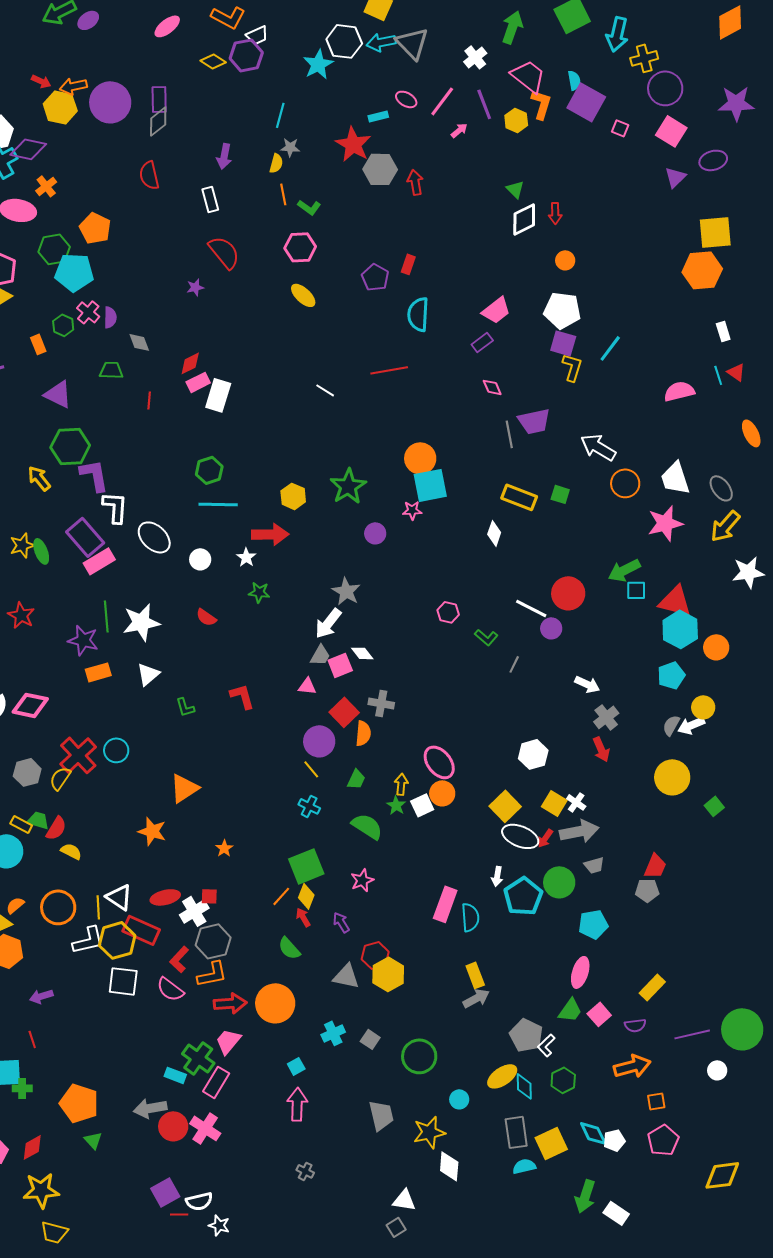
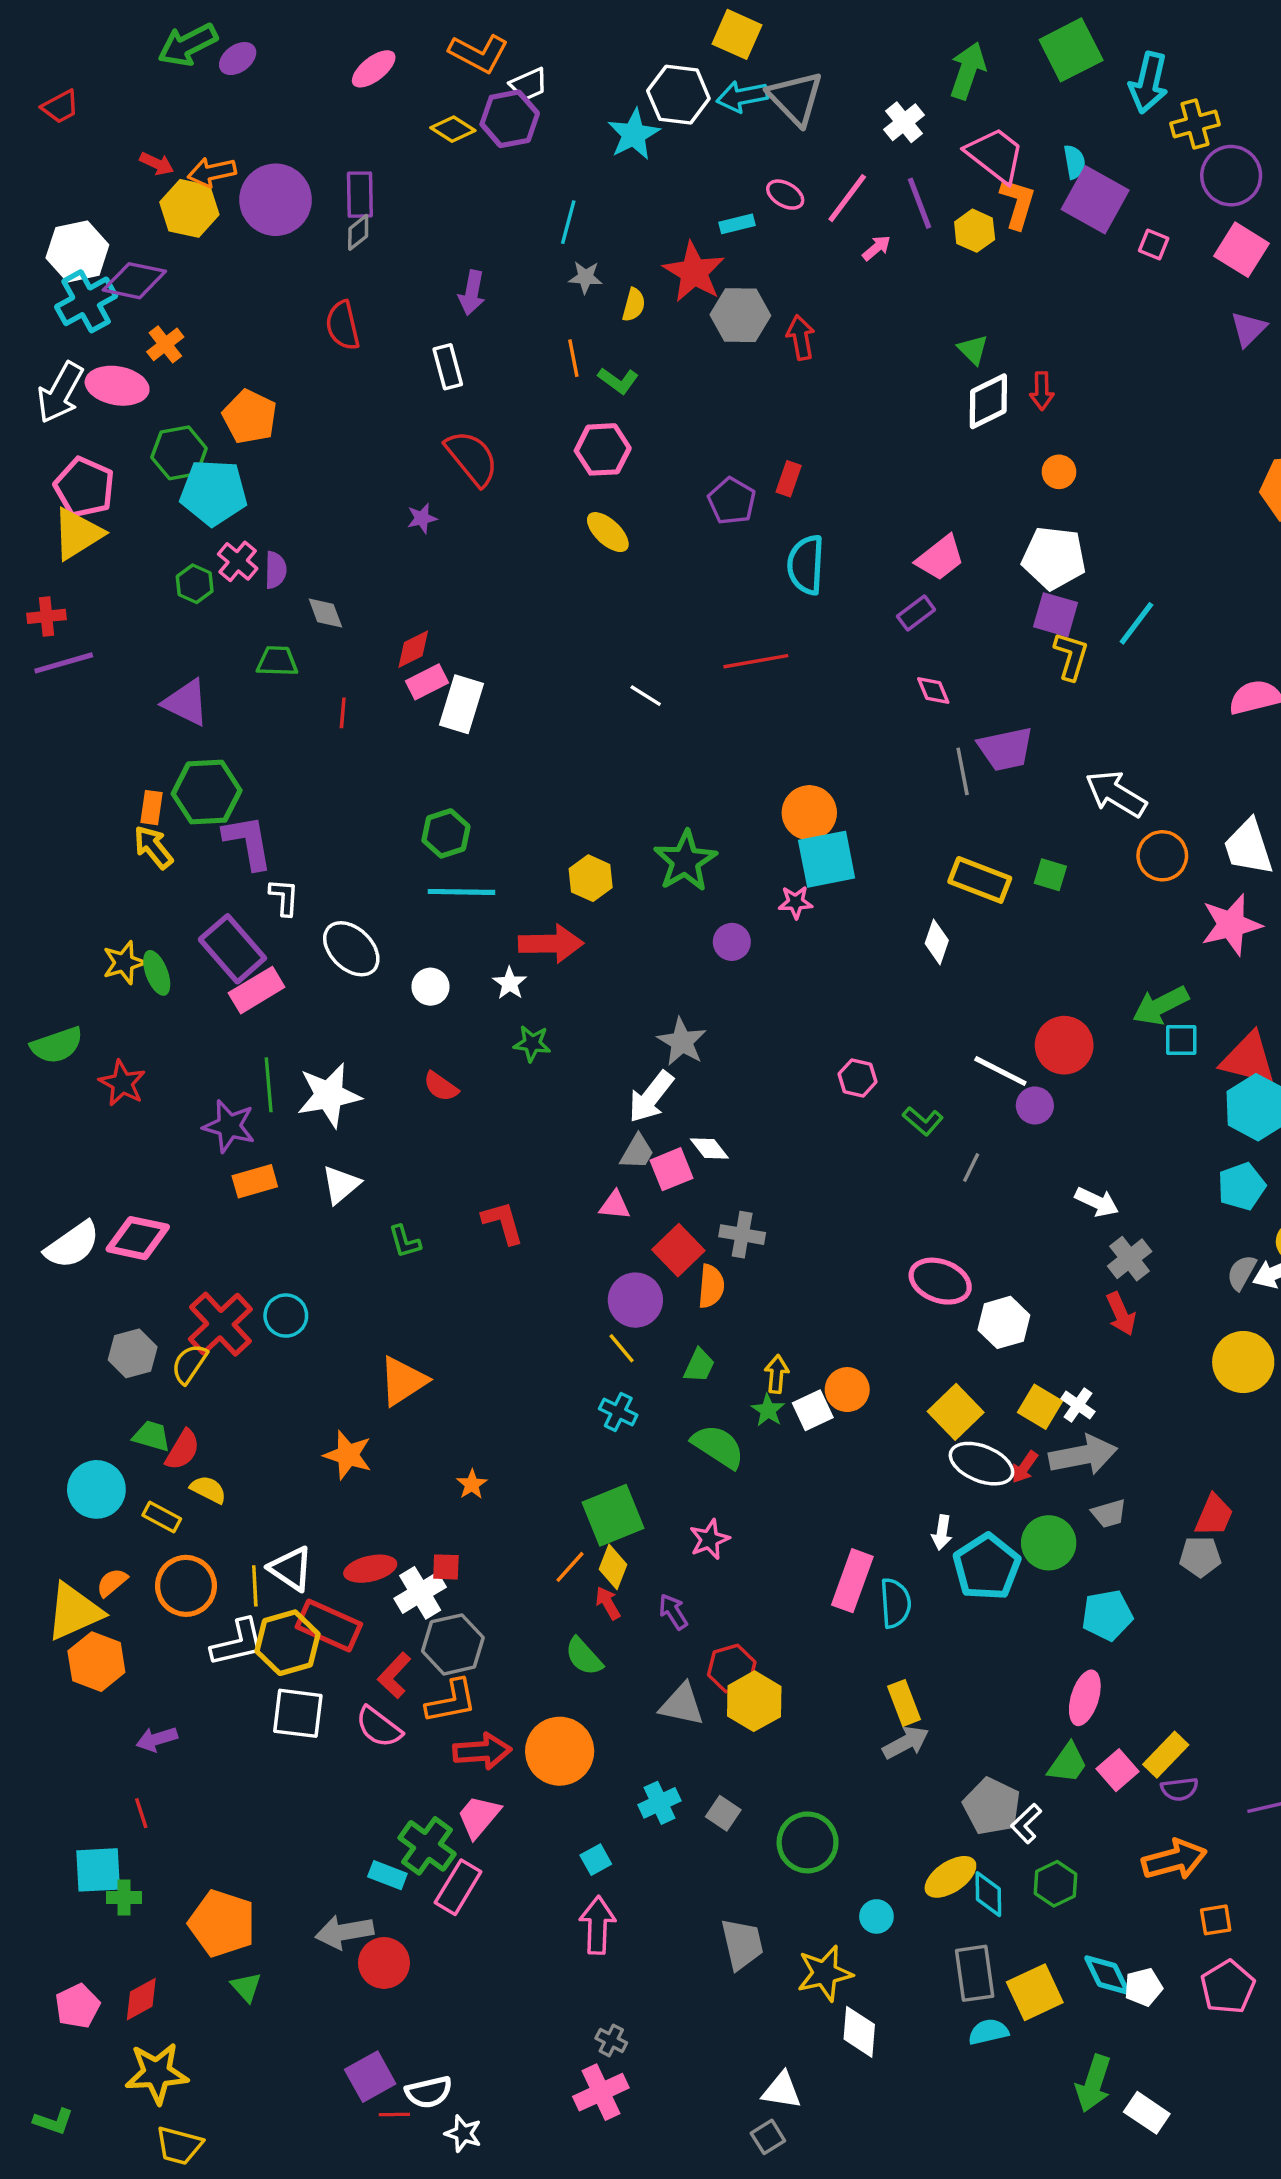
gray diamond: (158, 121) -> (358, 232), size x0.7
yellow semicircle: (276, 163) -> (634, 305), moved
orange rectangle: (38, 344) -> (152, 808), moved, turned 30
white L-shape: (115, 507) -> (284, 897), size x0.7
pink ellipse: (439, 762) -> (940, 1281), moved, turned -32
yellow rectangle: (21, 824) -> (162, 1517), moved
yellow rectangle: (652, 987) -> (1166, 1755), moved
pink cross: (205, 1128) -> (601, 2092), moved, turned 32

